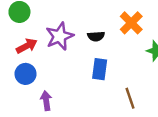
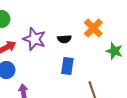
purple star: (60, 36) -> (34, 39), turned -30

